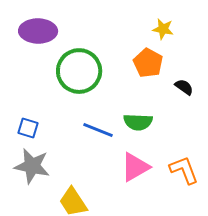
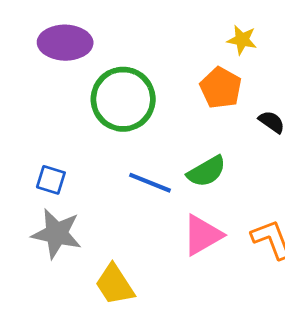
green semicircle: (138, 122) -> (207, 171), turned -32

